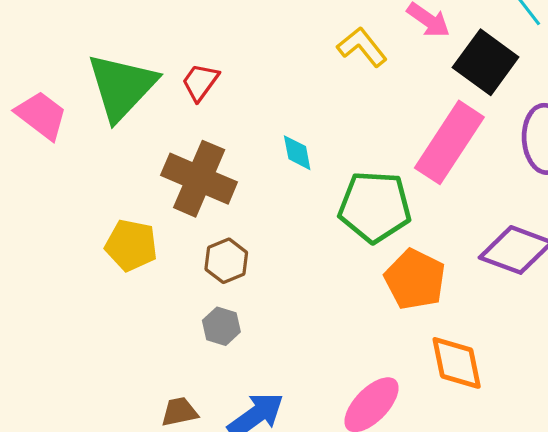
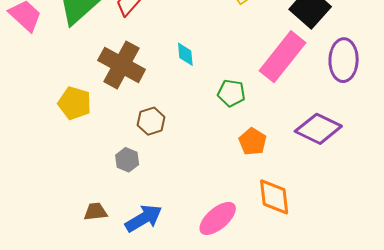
green pentagon: (375, 207) -> (231, 93), size x0.6
brown hexagon: (226, 261) -> (151, 121), moved
orange pentagon: (415, 279) -> (253, 142), size x0.7

